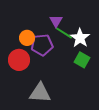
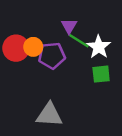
red circle: (19, 60) -> (16, 48), moved
green square: (82, 60) -> (101, 74), turned -35

